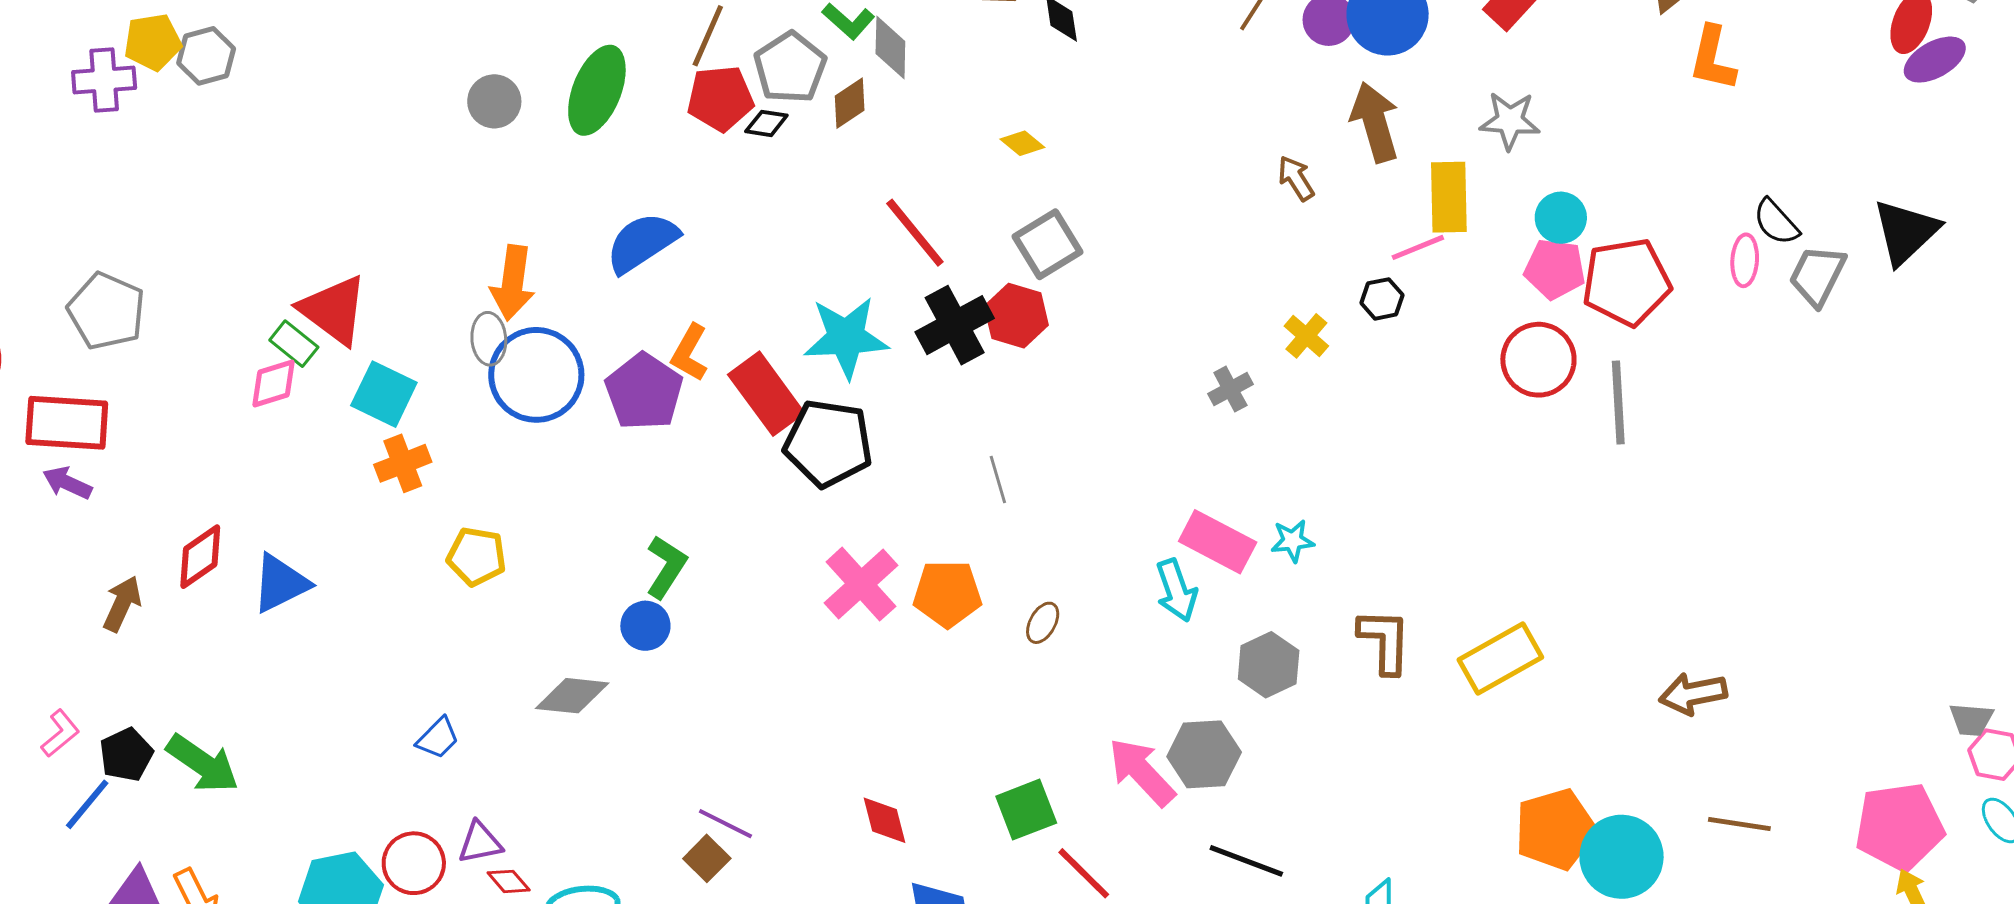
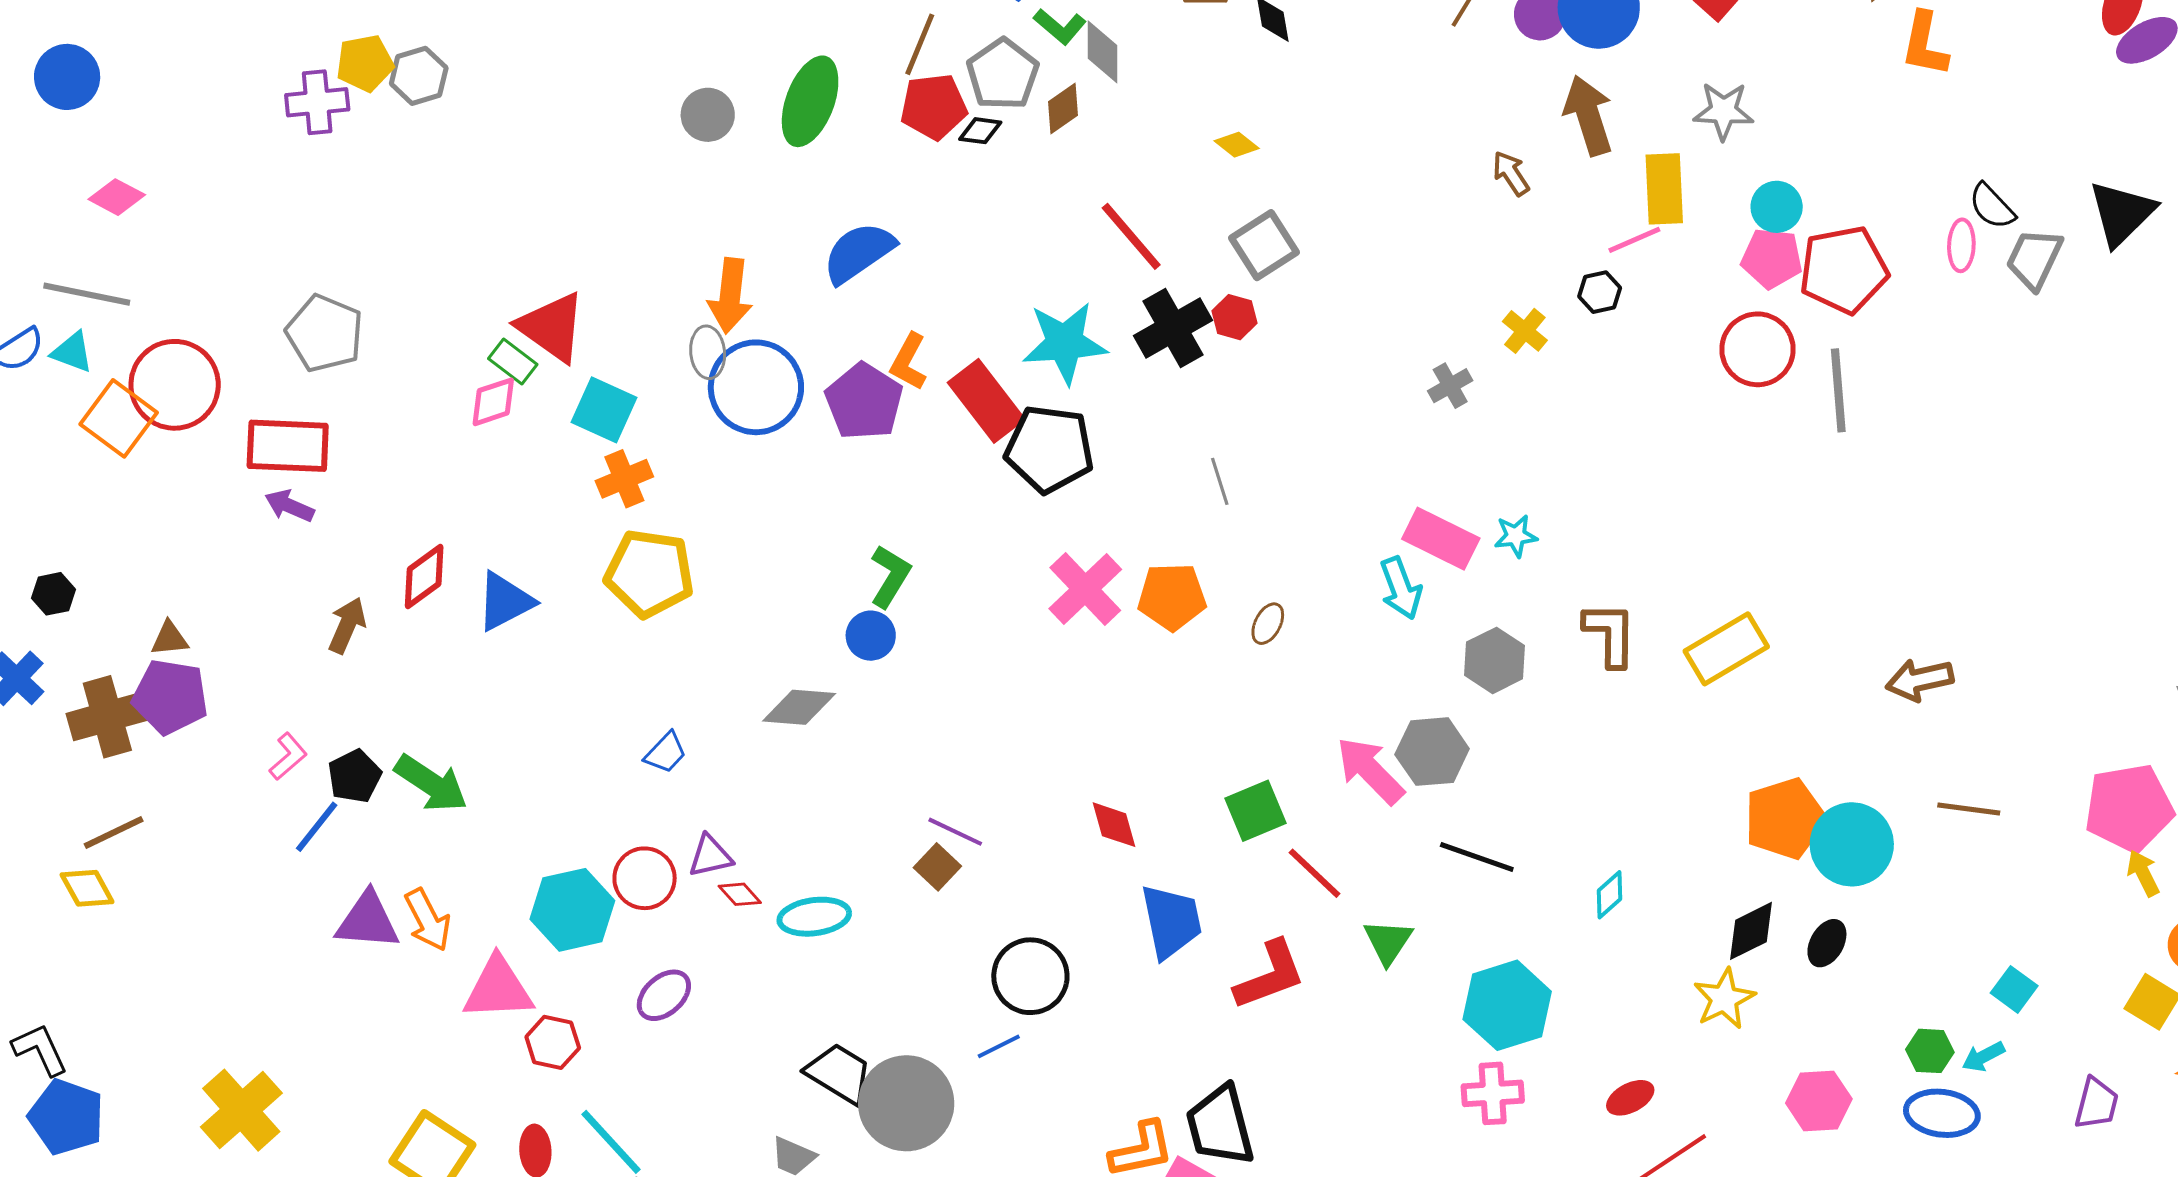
red hexagon: (1016, 316) -> (1234, 317), size x0.7
yellow pentagon: (477, 556) -> (649, 573), moved, size x1.5

